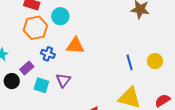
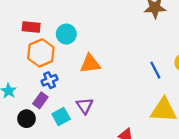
blue cross: (48, 54) -> (50, 80), moved, turned -32
cyan square: (41, 85) -> (61, 116), turned -35

